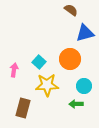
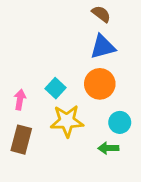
blue triangle: (85, 33) -> (103, 47), moved
brown rectangle: (23, 108) -> (21, 140), moved

